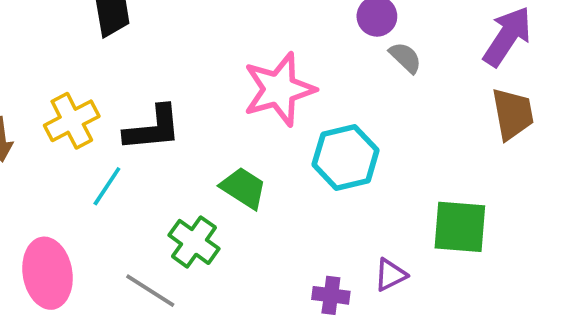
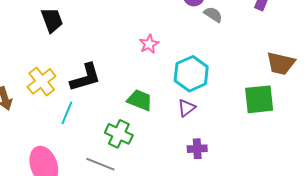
pink star: (279, 89) -> (149, 44), size x0.5
brown trapezoid: (513, 114) -> (281, 63), moved, turned 124
purple triangle: (390, 275) -> (187, 108), moved

